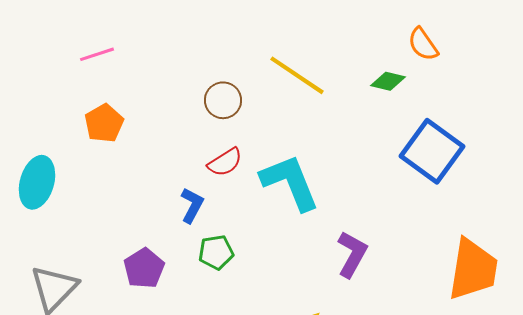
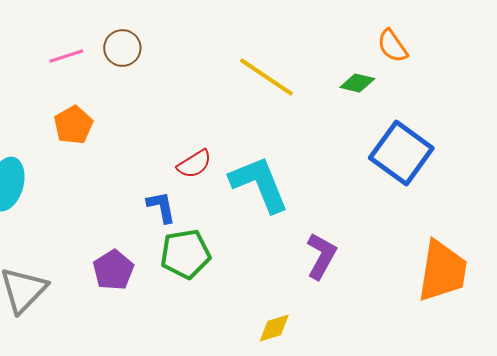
brown circle: (223, 100) -> (122, 48), moved
blue L-shape: (192, 205) -> (161, 207), turned -39
green pentagon: (216, 252) -> (185, 254), size x1.4

